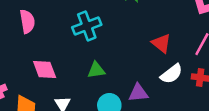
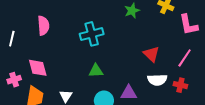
pink diamond: (45, 69) -> (38, 68), moved
white semicircle: (171, 74) -> (157, 80), turned 30

